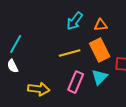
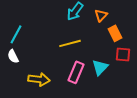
orange triangle: (101, 25) -> (101, 15), turned -40
orange rectangle: (100, 50) -> (115, 33), moved, size x0.7

